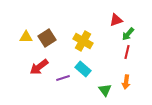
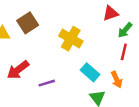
brown square: (47, 38) -> (28, 23), moved
cyan rectangle: (83, 69) -> (90, 72), moved
orange arrow: (126, 82) -> (117, 79), moved, turned -32

